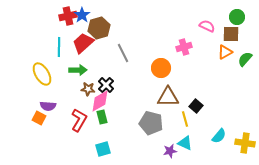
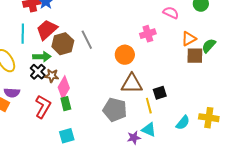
brown hexagon: (99, 28) -> (63, 44), moved
brown square: (231, 34) -> (195, 56), moved
black cross: (106, 85) -> (38, 72), moved
pink diamond: (100, 101) -> (64, 88), turned -30
black square: (196, 106) -> (160, 93), turned 32
yellow cross: (245, 143) -> (209, 118), moved

